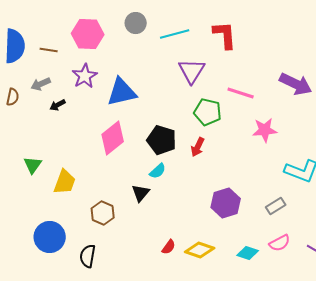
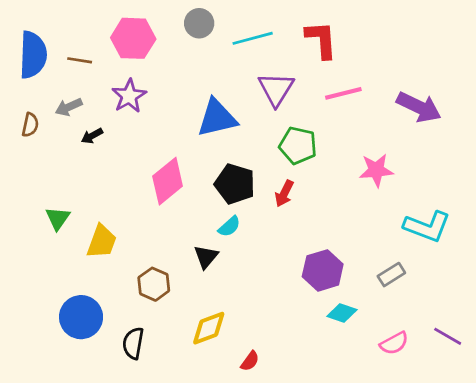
blue triangle: (122, 92) -> (217, 118), moved
pink line: (241, 93) -> (343, 93), moved, turned -32
pink semicircle: (280, 243) -> (394, 343), moved
red semicircle: (169, 247) -> (250, 361), moved
yellow diamond: (200, 250) -> (209, 328), moved, turned -40
cyan diamond: (248, 253) -> (342, 313), moved

